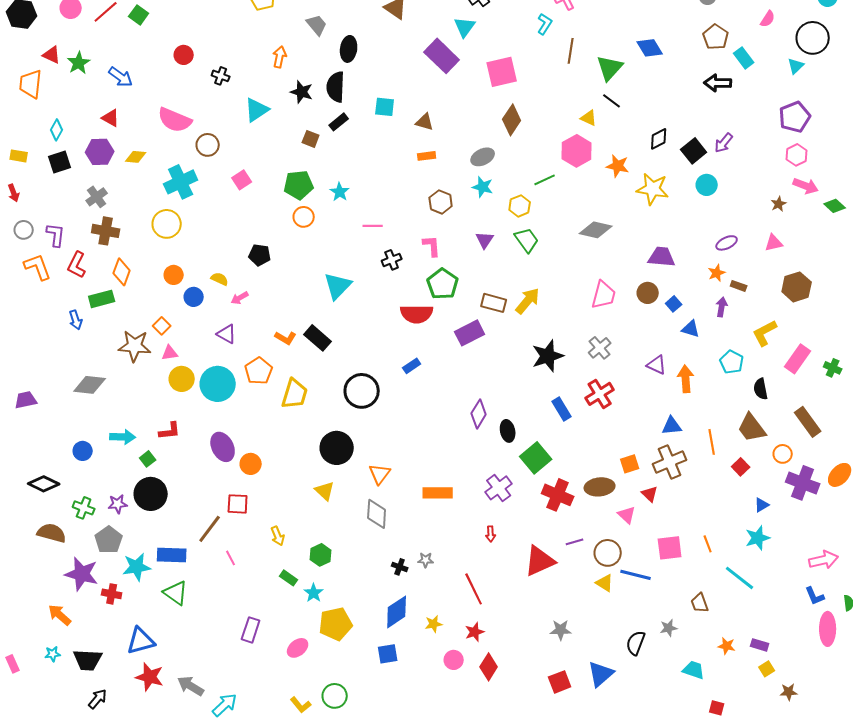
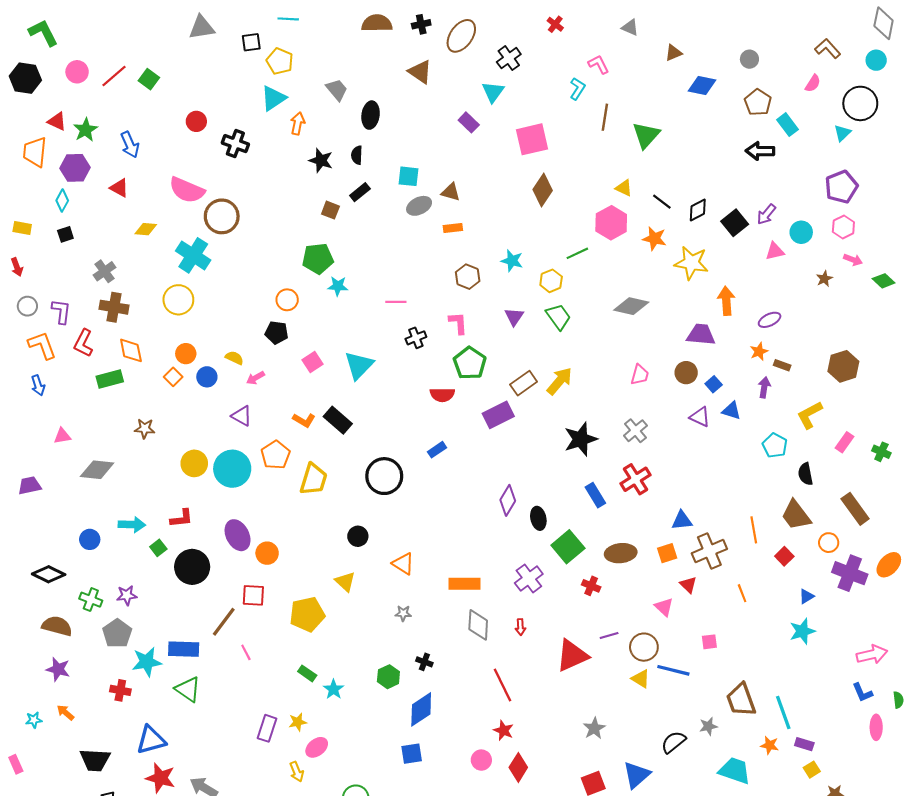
blue diamond: (650, 48) -> (702, 86), moved, turned -48
purple rectangle: (442, 56) -> (469, 122), size x0.6
black cross: (221, 76) -> (235, 144), size x1.4
blue arrow: (121, 77) -> (130, 145), turned 30
black semicircle: (336, 87) -> (357, 155), size x0.6
black line: (612, 101) -> (662, 202), moved
cyan triangle: (257, 110) -> (273, 98), moved
brown circle: (208, 145) -> (222, 216), size x1.4
purple hexagon: (100, 152) -> (75, 168), moved
gray ellipse: (483, 157) -> (419, 206), moved
black square: (60, 162) -> (65, 234), size x0.7
pink square: (242, 180) -> (312, 362), moved
cyan cross: (181, 182) -> (193, 255), turned -32
cyan circle: (707, 185) -> (801, 232), moved
pink arrow: (806, 186) -> (853, 260), size x0.7
cyan star: (340, 192) -> (338, 286), moved, turned -30
orange circle: (304, 217) -> (287, 300), moved
pink triangle: (774, 243) -> (775, 251), moved
orange diamond: (122, 272) -> (131, 350), turned -32
pink trapezoid: (604, 295) -> (640, 375), size x0.7
brown rectangle: (494, 303) -> (524, 383), turned -50
red semicircle: (417, 314) -> (442, 395), size x0.7
blue arrow: (76, 320) -> (38, 385), moved
orange square: (162, 326) -> (173, 377), moved
brown star: (135, 346) -> (145, 429), size x0.6
pink triangle: (170, 353) -> (62, 436), moved
pink rectangle: (798, 359) -> (844, 442), size x0.7
purple triangle: (657, 365) -> (700, 417), moved
orange arrow: (686, 379) -> (726, 301), moved
blue triangle: (672, 426) -> (682, 520), moved
black circle: (337, 448) -> (358, 536), size x0.6
orange triangle: (380, 474) -> (403, 564), turned -35
brown ellipse: (600, 487) -> (621, 553), moved
black circle: (151, 494) -> (192, 567), moved
red cross: (558, 495) -> (591, 586), size x0.6
gray diamond: (377, 514) -> (478, 625), moved
yellow arrow: (278, 536) -> (297, 772), moved
orange line: (708, 544) -> (742, 593), moved
pink square: (670, 548) -> (709, 642), size x0.6
green hexagon: (321, 555) -> (388, 677), moved
gray star: (426, 560) -> (403, 613), moved
purple star: (82, 574) -> (58, 669), moved, size x0.7
cyan line: (740, 578) -> (783, 713), moved, turned 32
brown trapezoid: (700, 603) -> (741, 700), size x1.6
orange arrow: (60, 615) -> (65, 713), size x0.7
yellow pentagon: (336, 624) -> (307, 614), moved
yellow star: (434, 624) -> (298, 722), moved
pink ellipse: (828, 629) -> (876, 727), size x0.7
gray star: (561, 630) -> (594, 728), turned -30
red star: (475, 632) -> (504, 730), turned -30
black semicircle: (636, 643) -> (673, 742), turned 30
cyan star: (53, 654) -> (34, 720), moved
cyan trapezoid: (694, 670) -> (735, 771), size x1.4

